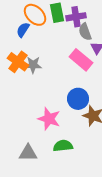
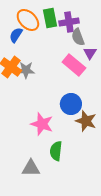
green semicircle: (63, 146) -> (56, 151), turned -78
gray triangle: (28, 153) -> (31, 168), moved

